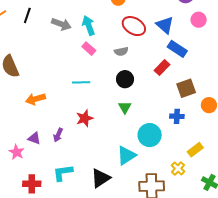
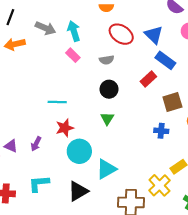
cyan line: (81, 82) -> (57, 102), moved
orange arrow: (36, 99) -> (15, 44), moved
cyan circle: (150, 135) -> (79, 151), moved
yellow cross: (178, 168) -> (159, 185), size x1.5

